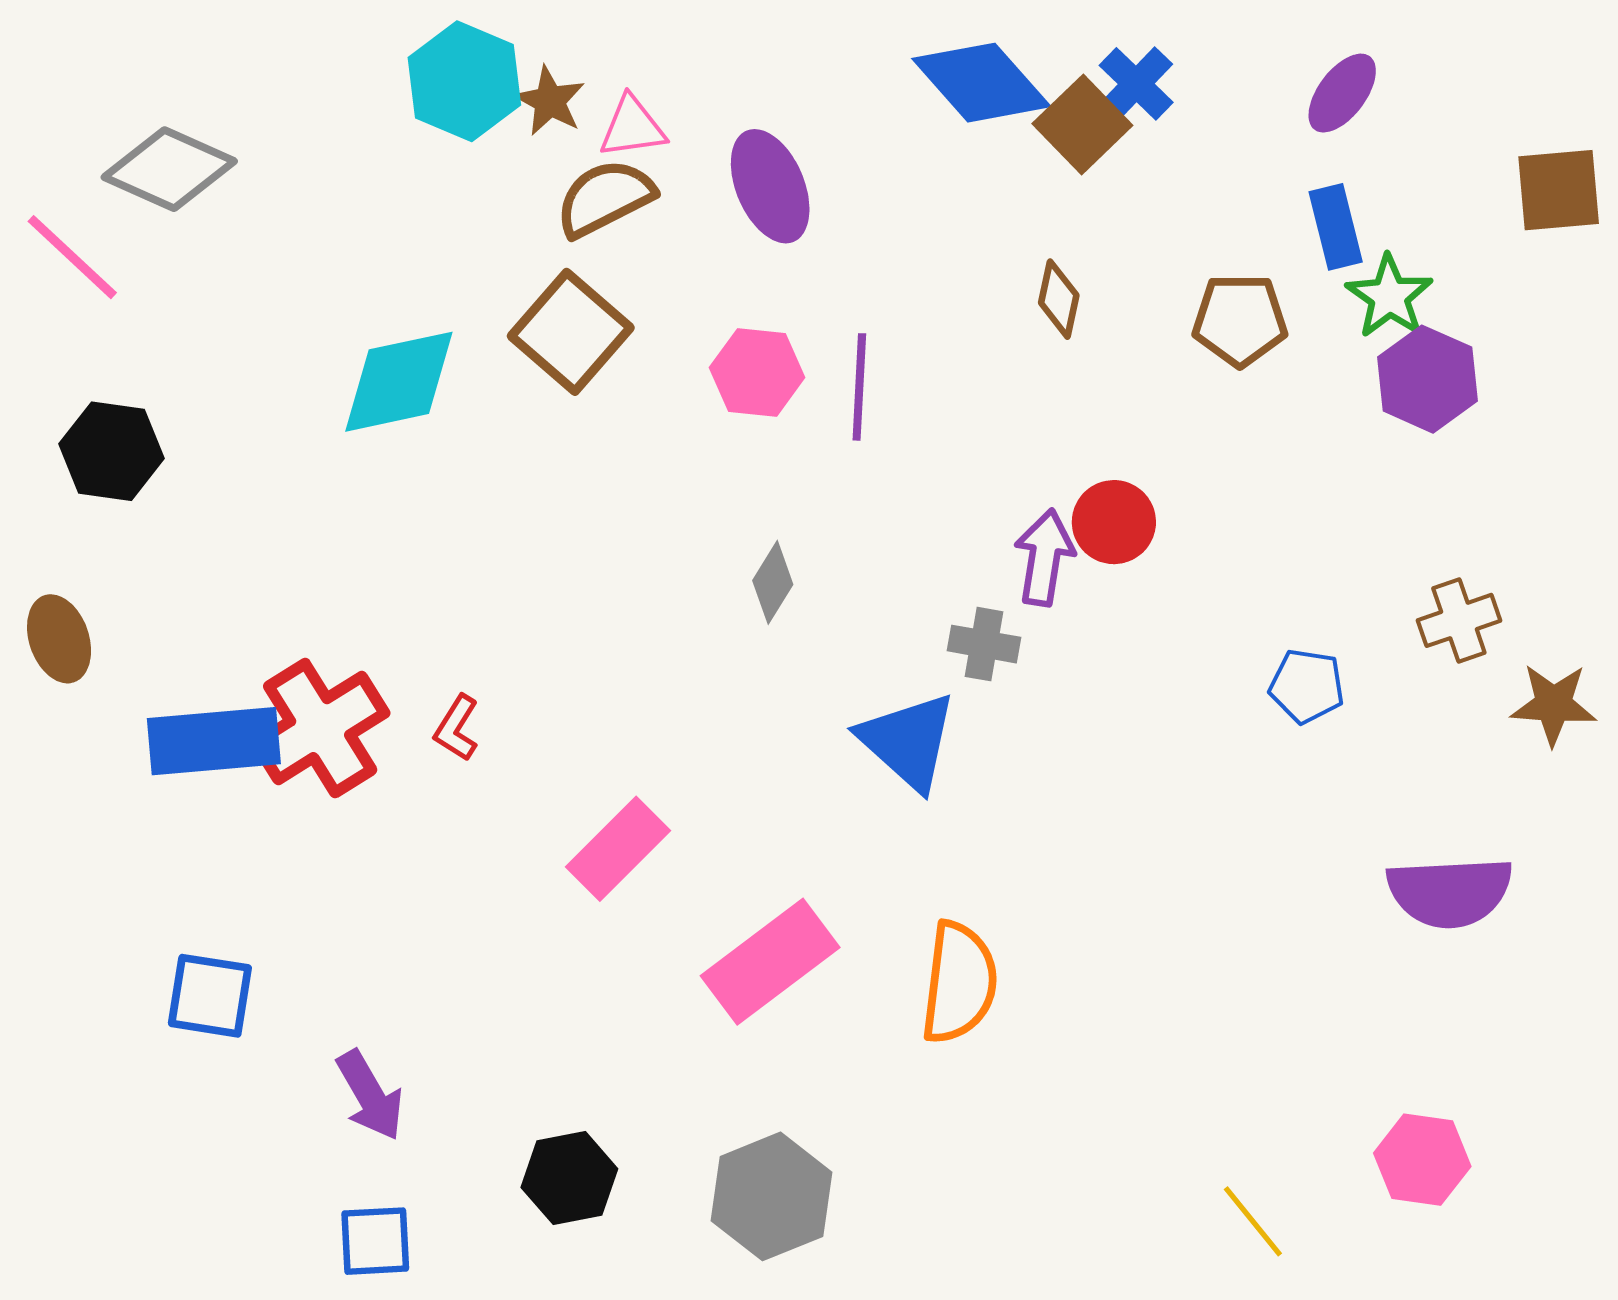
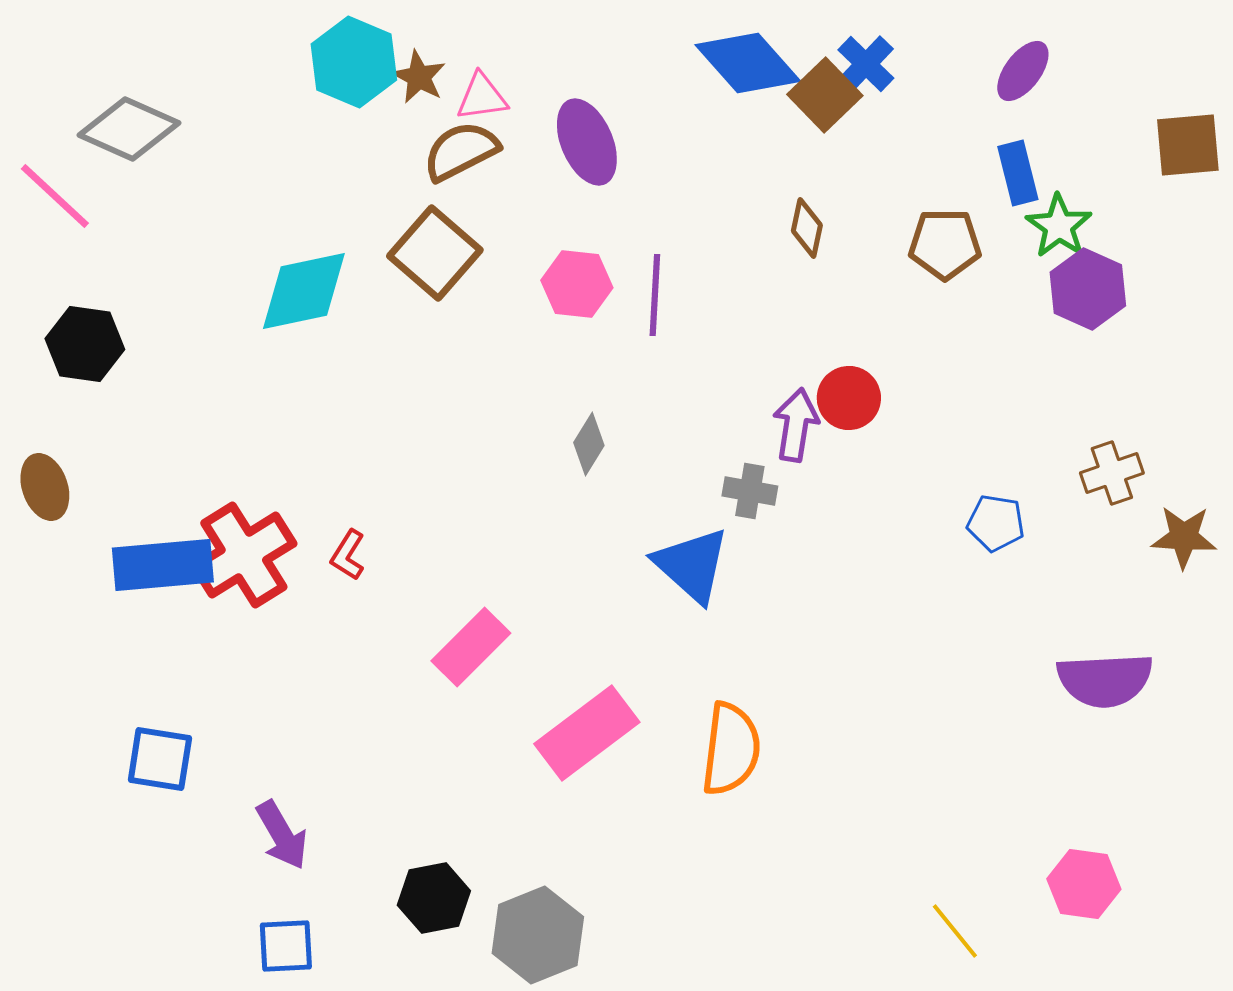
gray hexagon: (771, 1196) -> (538, 935), moved

